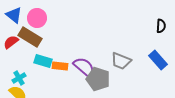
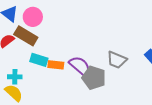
cyan cross: (19, 78) -> (15, 77), turned 32

